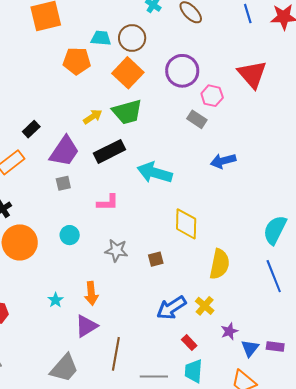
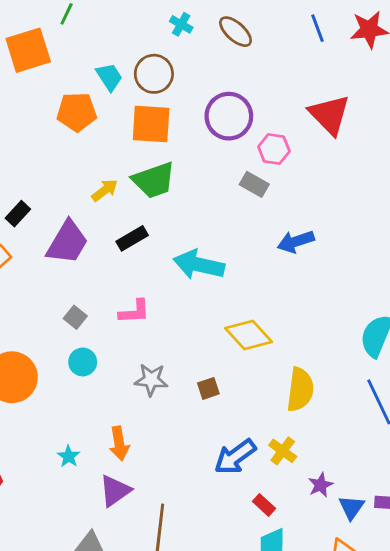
cyan trapezoid: (101, 38) -> (109, 77), turned 55
orange square: (128, 73) -> (151, 124), turned -36
black rectangle: (109, 151) -> (132, 238), size x0.7
gray square: (63, 183) -> (75, 317), moved, turned -35
yellow diamond: (186, 224) -> (249, 335), turned -40

